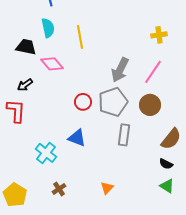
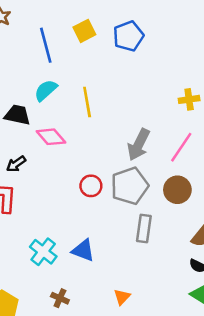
cyan semicircle: (48, 28) -> (46, 90), turned -120
blue triangle: (77, 138) -> (83, 250), moved
brown cross: (59, 189) -> (60, 298), turned -32

